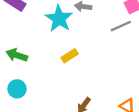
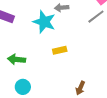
yellow rectangle: (70, 56) -> (60, 50), turned 32

